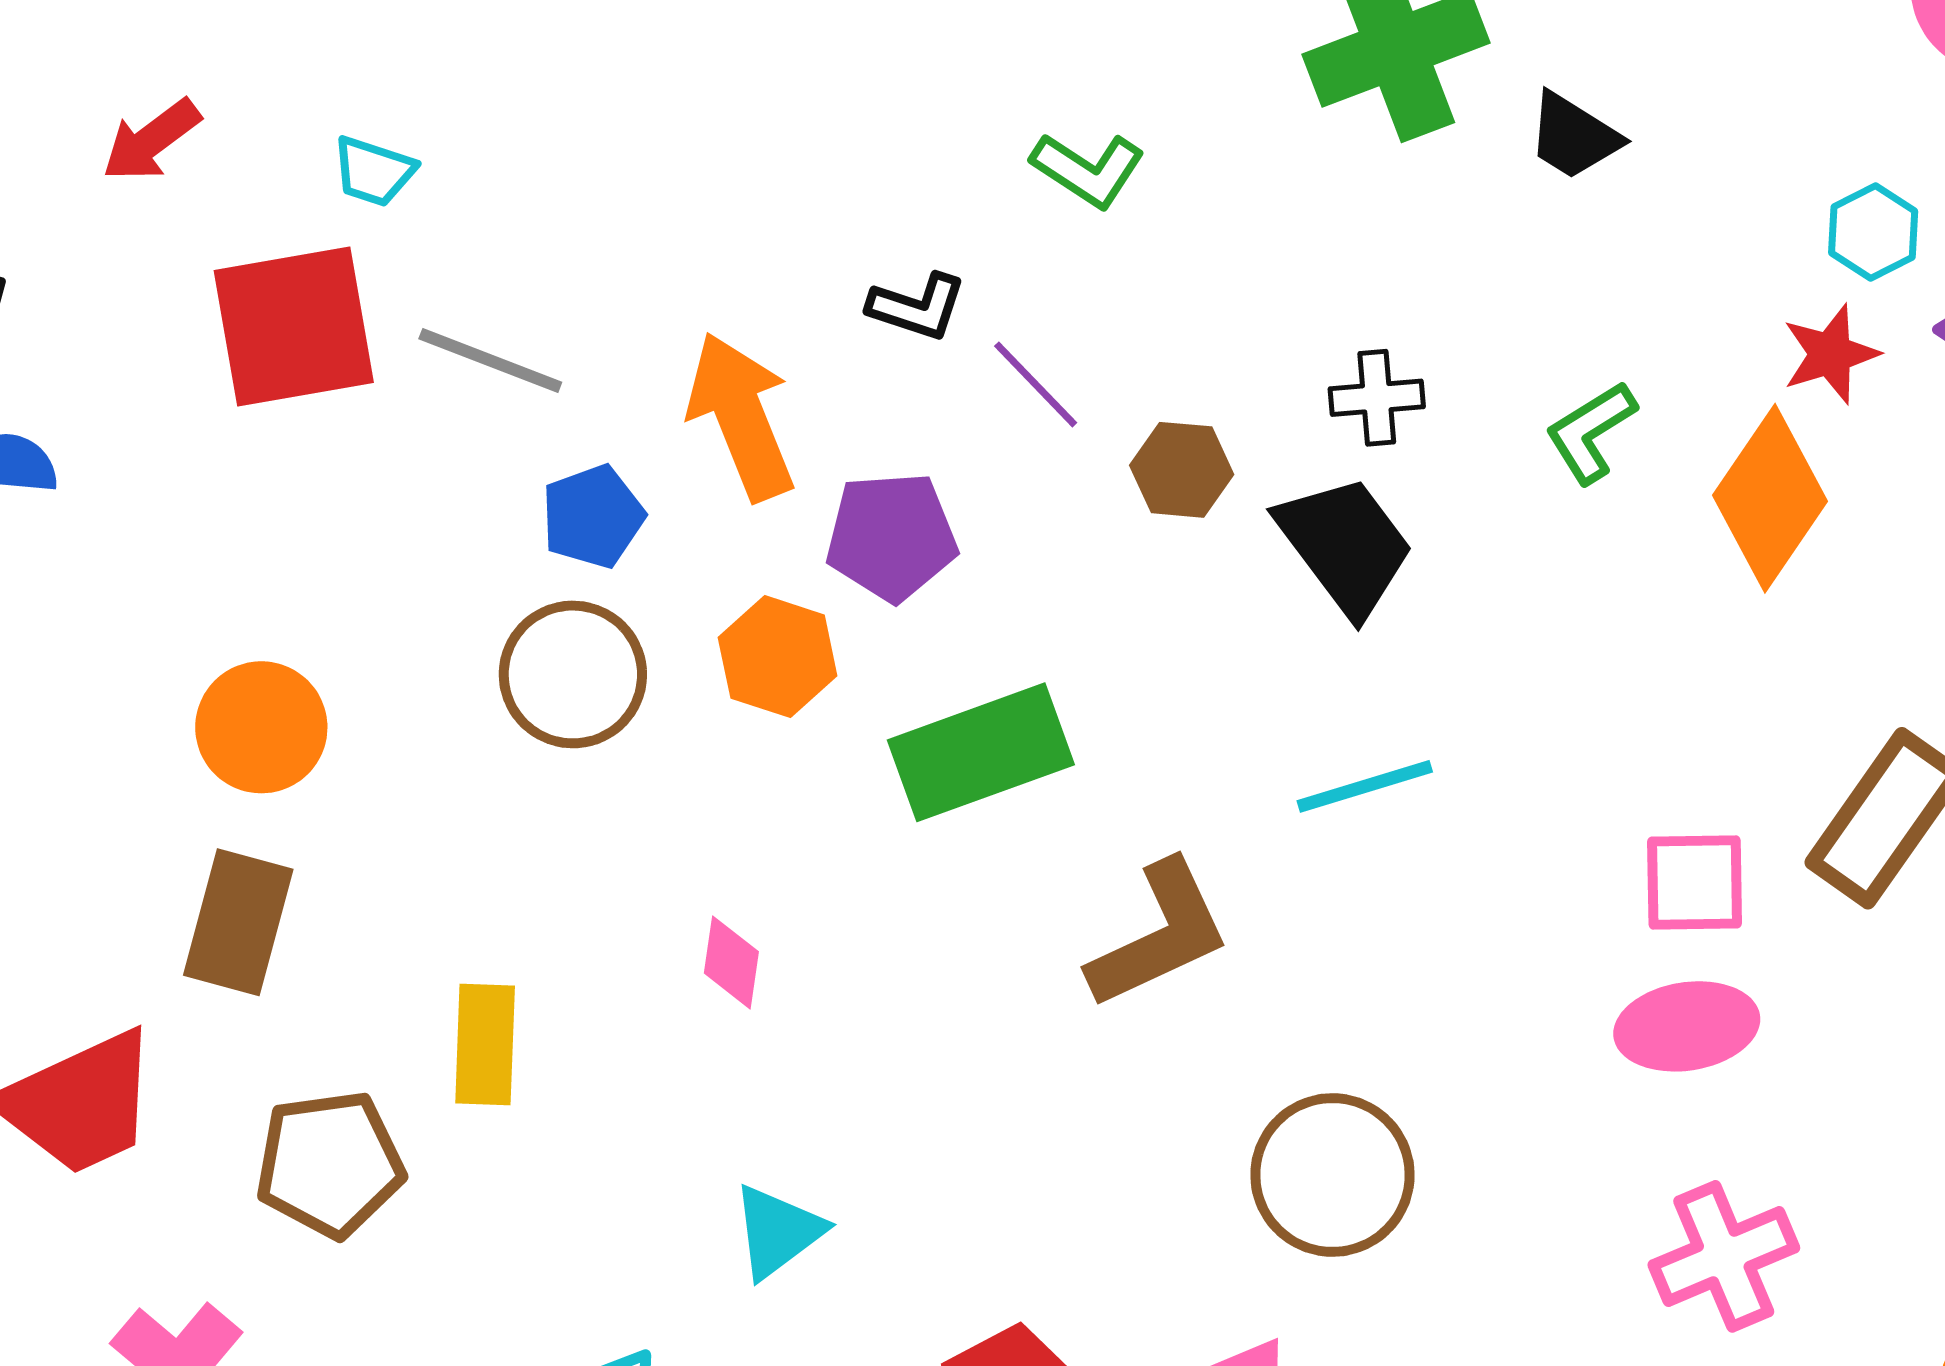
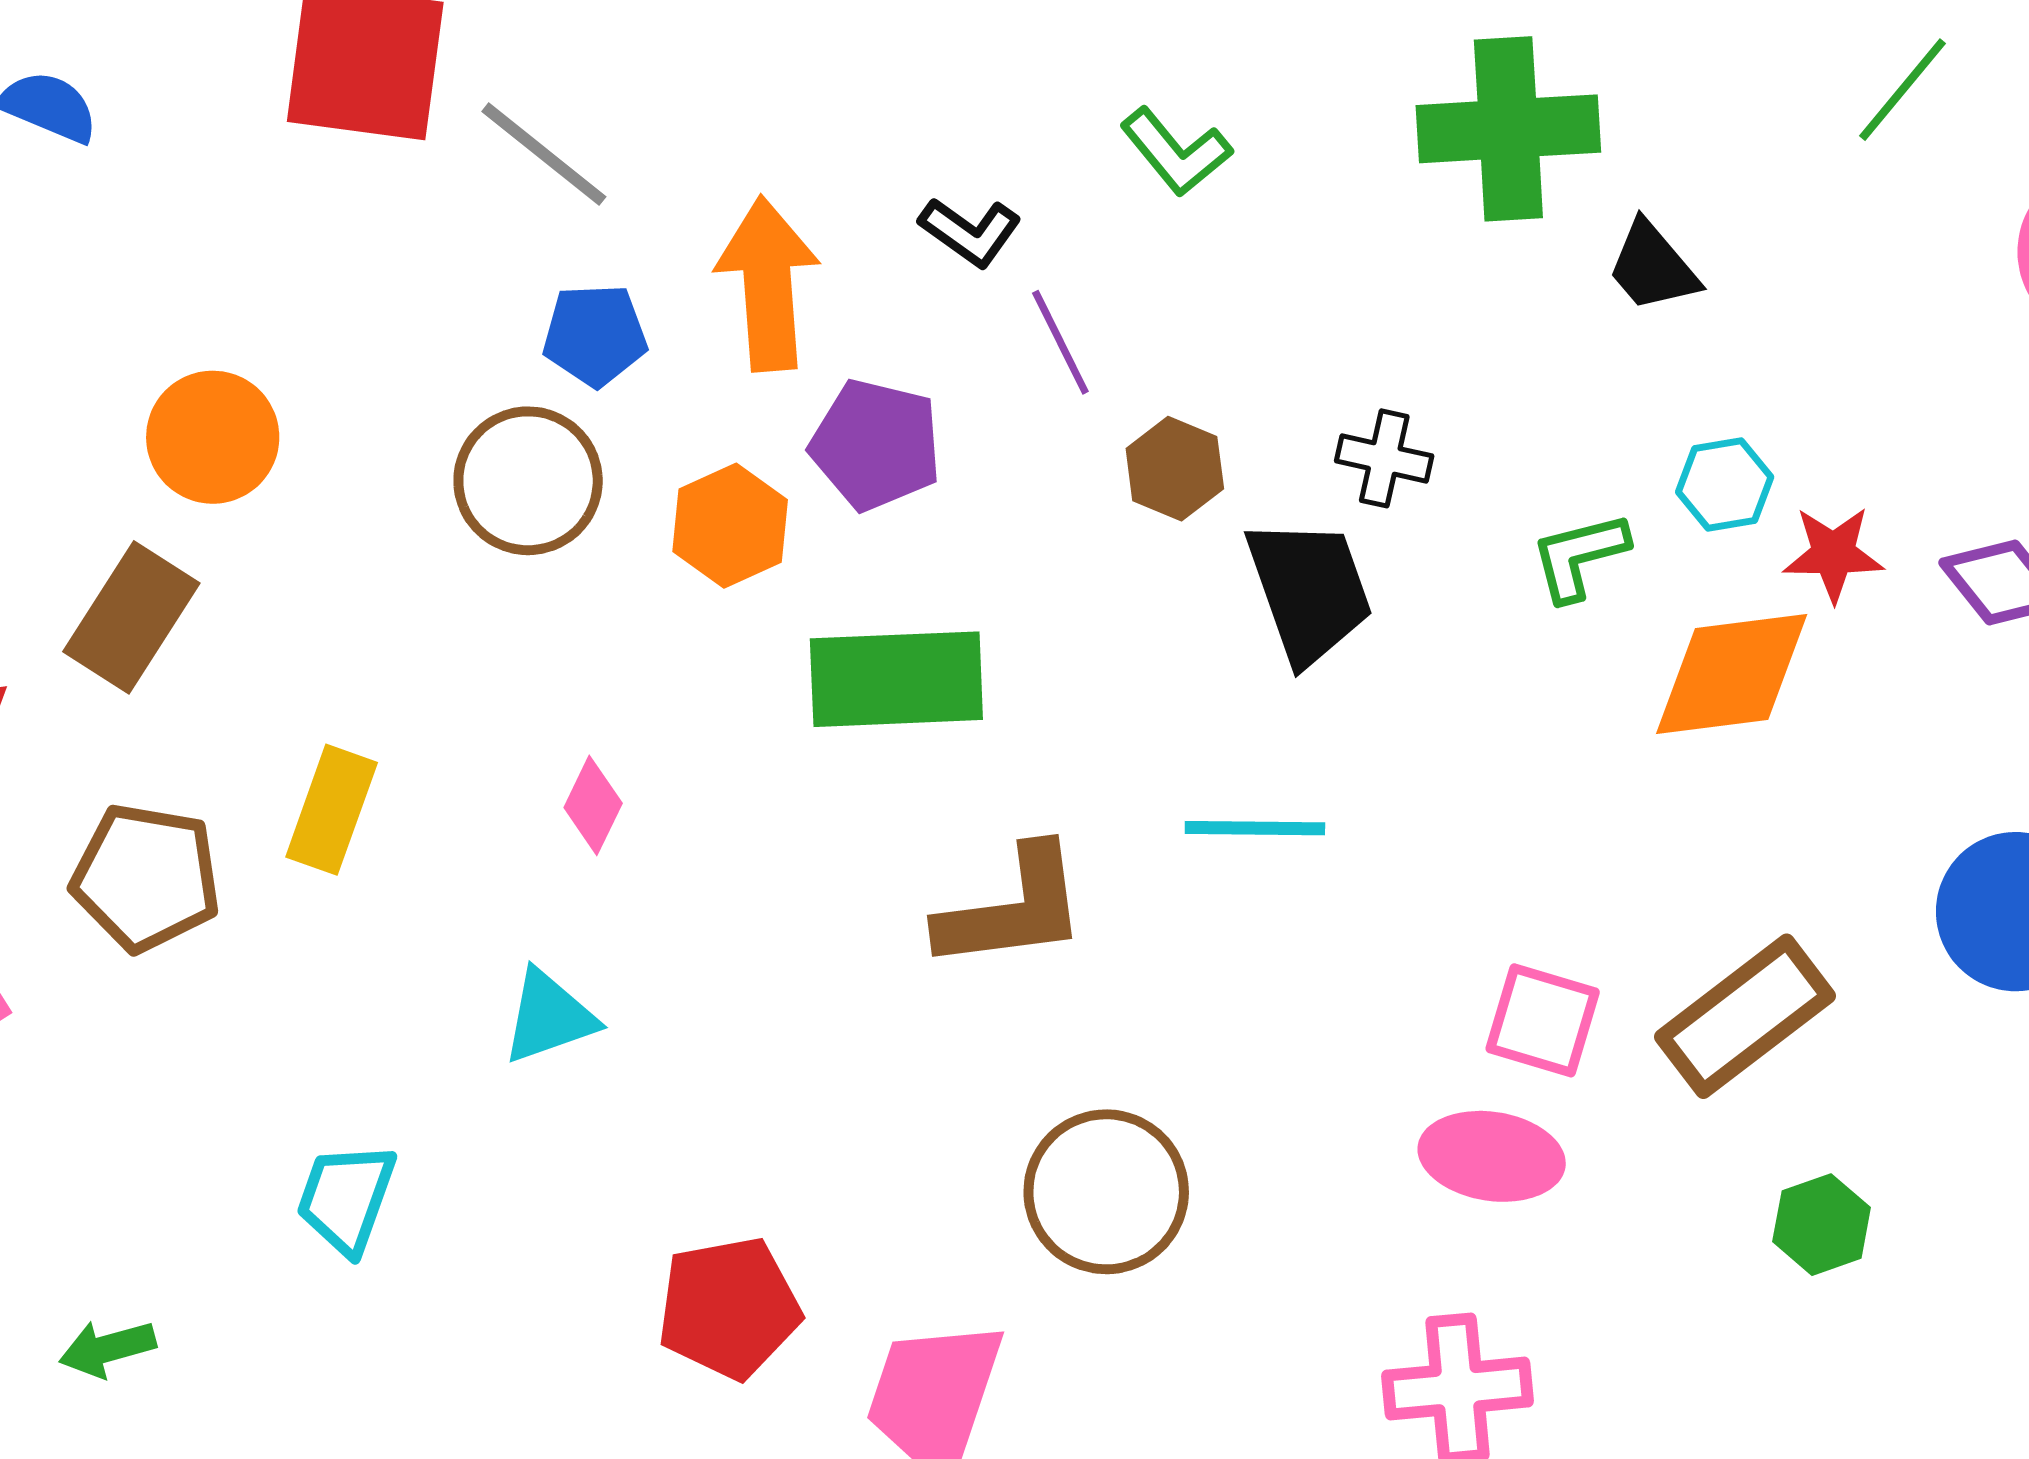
cyan hexagon: (1873, 232) -> (1725, 484), moved
orange diamond: (1770, 498) -> (1732, 674), turned 31
cyan triangle: (778, 1232) -> (549, 1017), moved

